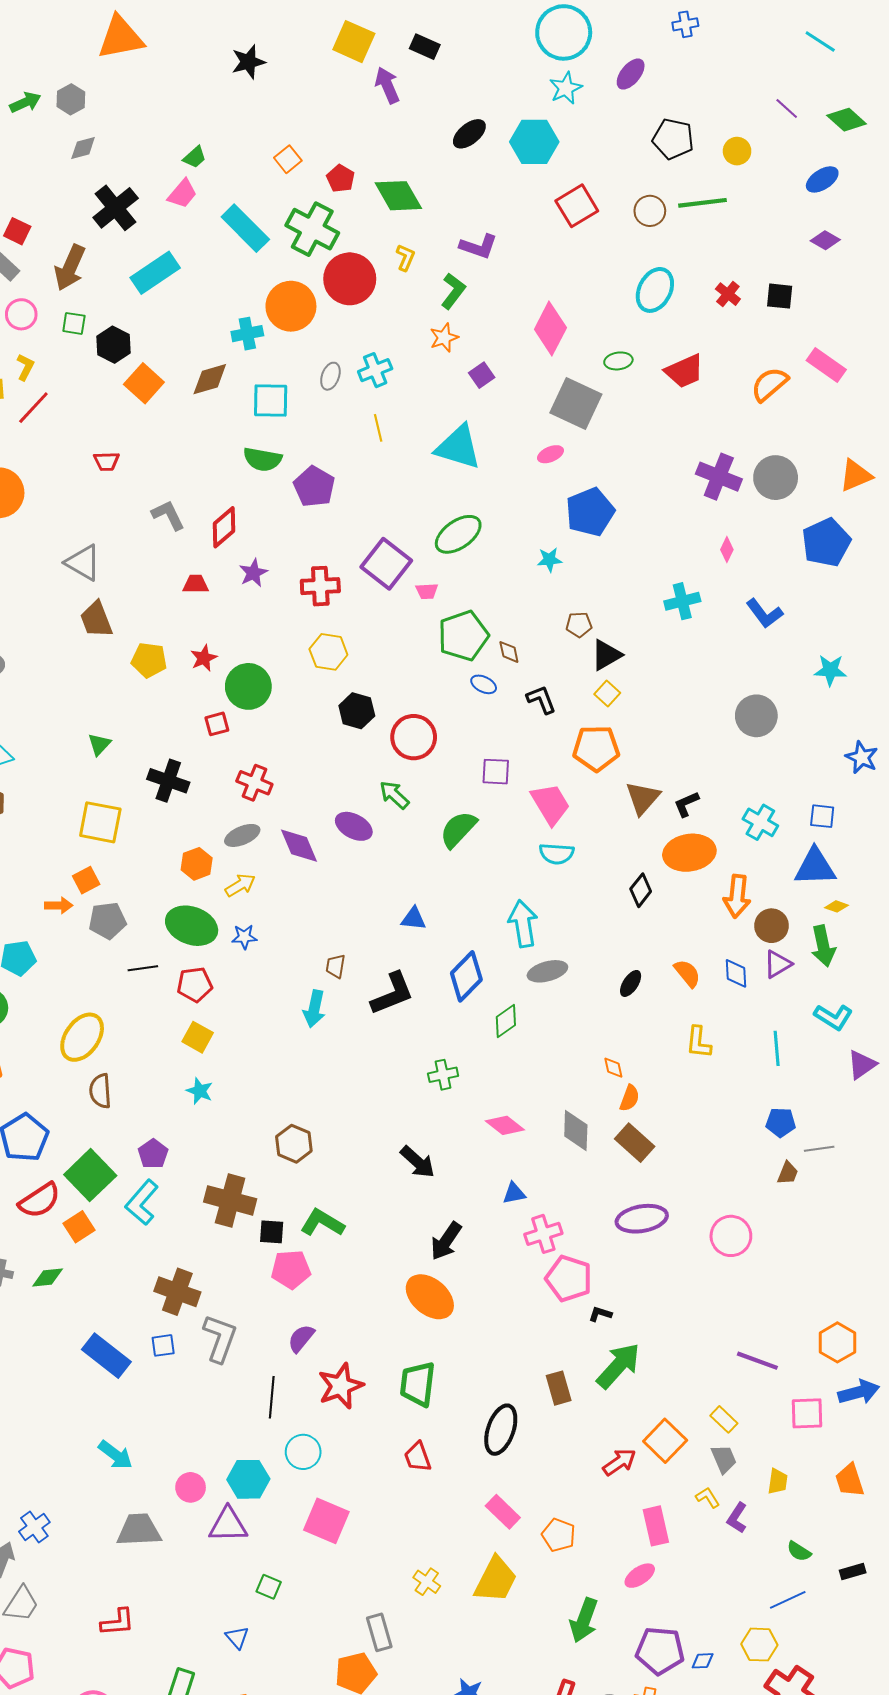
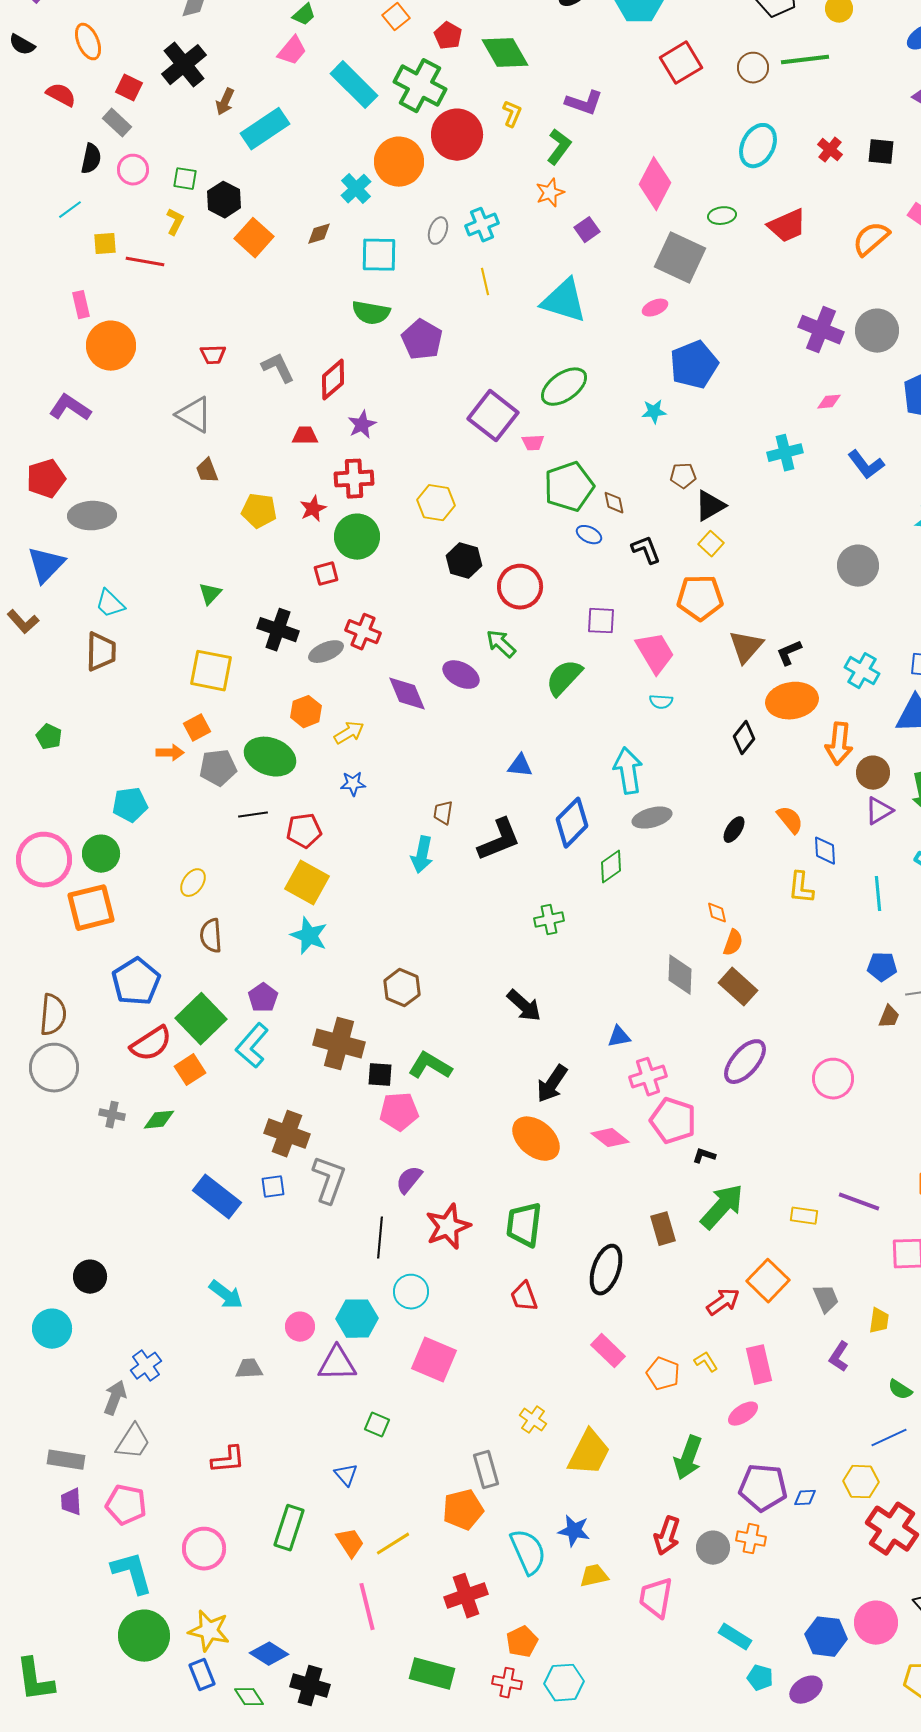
black cross: (116, 208) -> (184, 65), moved
brown arrow: (70, 268) -> (225, 102), moved, size x0.6
cyan cross: (247, 334) -> (356, 189), turned -32
yellow L-shape: (25, 367) -> (175, 222), moved
brown diamond: (210, 379) -> (319, 234), size x0.7
red line: (33, 408) -> (145, 262), turned 57
red trapezoid: (106, 461) -> (213, 355), moved
pink diamond: (727, 550) -> (829, 402), turned 60
red cross: (320, 586) -> (354, 479), moved
brown trapezoid: (96, 619) -> (207, 471), size x0.7
gray ellipse: (242, 835) -> (326, 652), moved
cyan semicircle: (557, 854) -> (661, 702), size x0.7
green ellipse: (192, 926) -> (270, 757), moved
blue diamond: (736, 973) -> (825, 851), moved
yellow ellipse: (82, 1037) -> (193, 883), size x0.6
yellow square: (198, 1037) -> (307, 883), size x1.4
cyan star: (200, 1091) -> (309, 936), size x1.4
pink diamond: (505, 1125) -> (610, 1138), moved
purple ellipse: (642, 1219) -> (745, 1062), turned -39
yellow rectangle: (724, 1419) -> (804, 1216), moved, turned -36
yellow L-shape: (708, 1498) -> (706, 1362), moved
gray trapezoid: (139, 1530) -> (249, 1369), size x0.6
yellow trapezoid: (496, 1580) -> (589, 1453), moved

